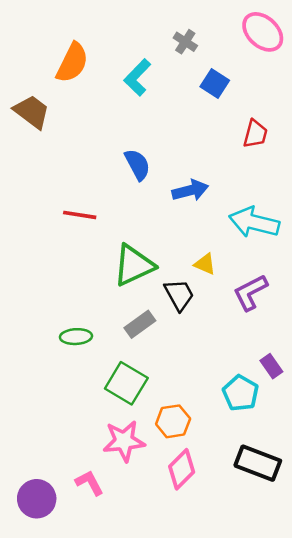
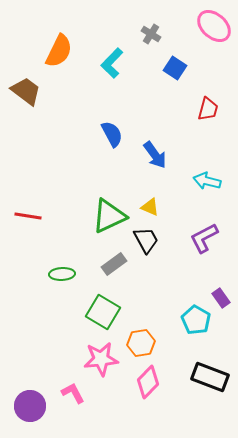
blue arrow: (190, 190) -> (155, 155), turned 68
red line: (80, 215) -> (28, 216), moved
cyan arrow: (254, 222) -> (207, 181), size x0.7
yellow triangle: (205, 264) -> (150, 207), moved

